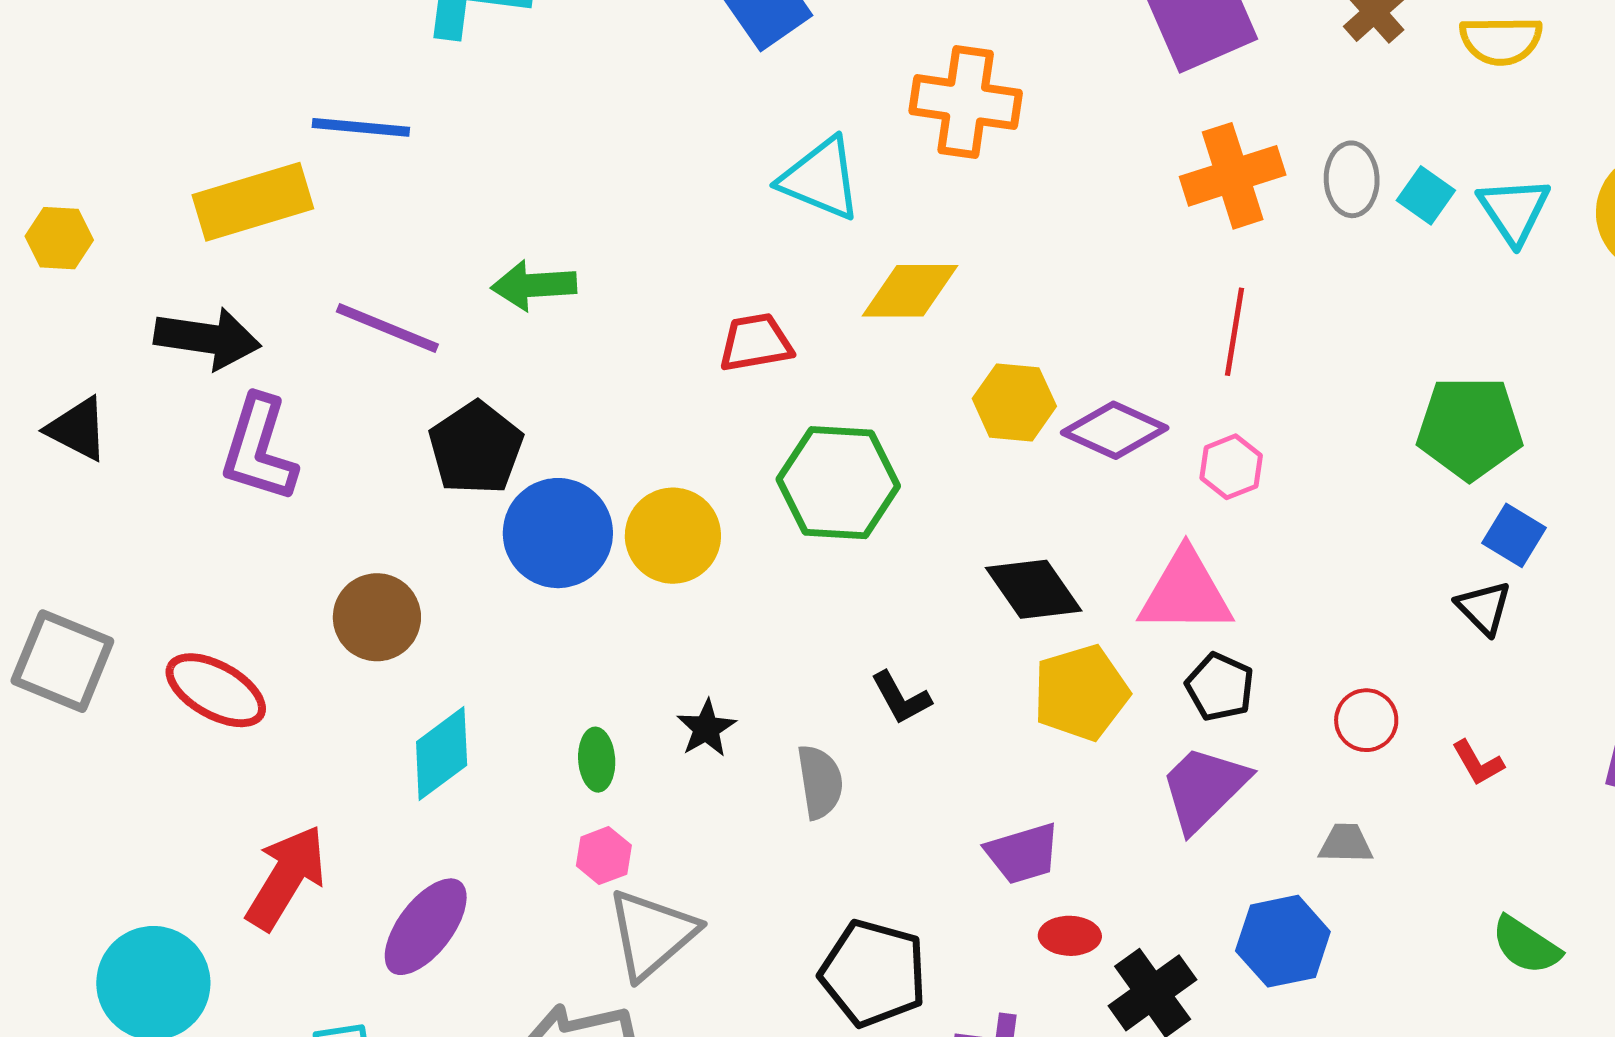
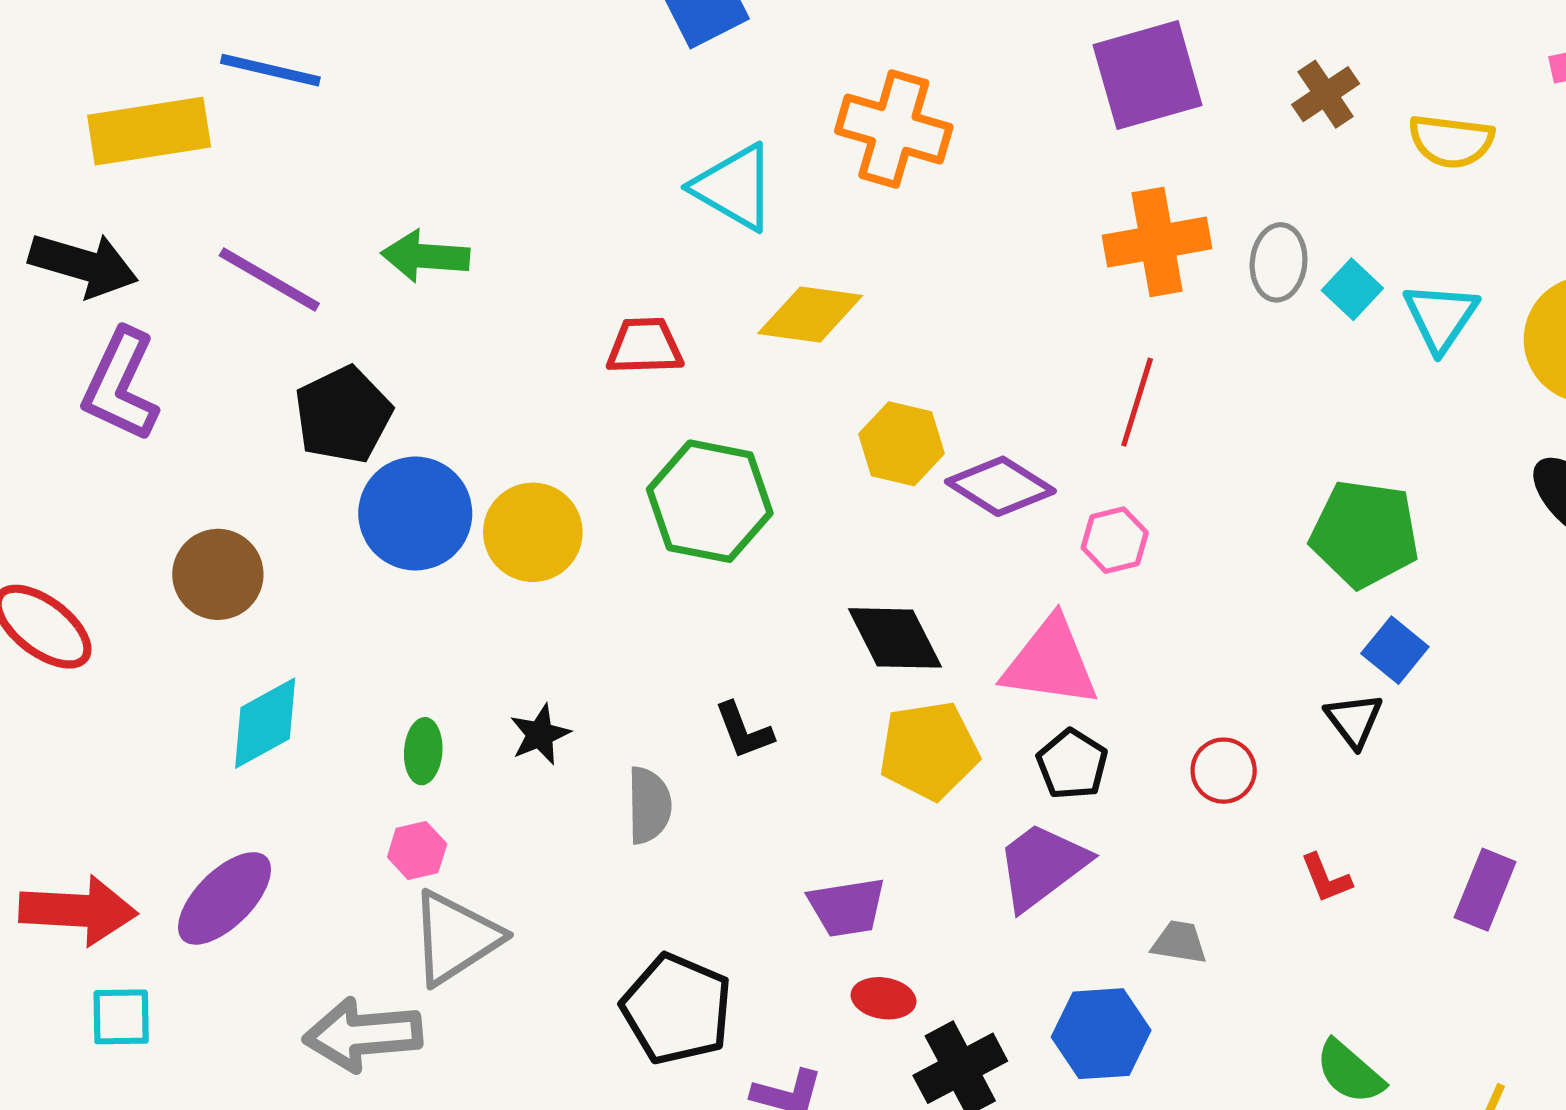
red circle: (1366, 720) -> (1224, 771), moved
red arrow: (286, 877) -> (78, 910), moved, turned 54

